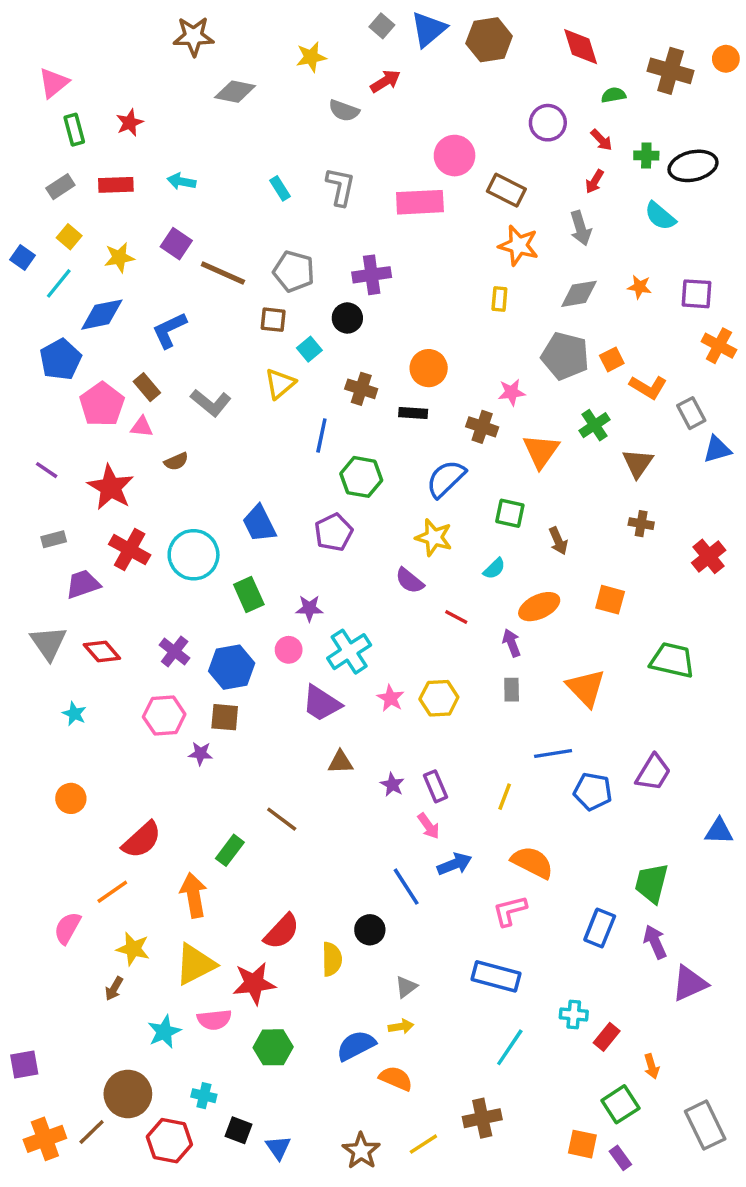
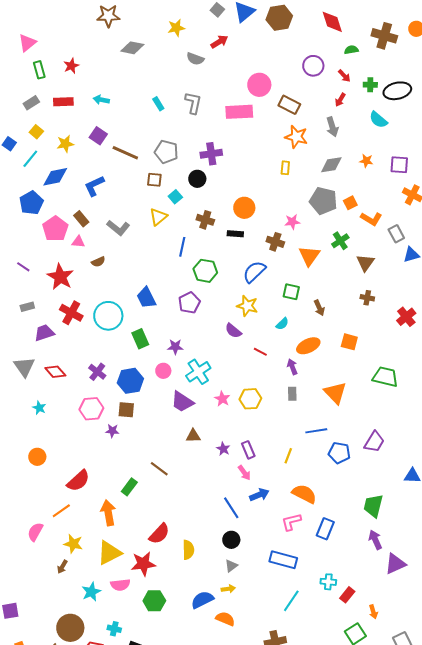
blue rectangle: (600, 928) -> (325, 529), moved
black circle: (370, 930) -> (231, 540), moved

